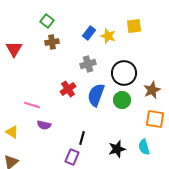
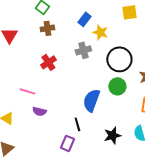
yellow star: (108, 36) -> (100, 32), moved
red cross: (68, 89) -> (48, 62), moved
blue semicircle: (96, 95) -> (91, 100), moved
black line: (82, 138) -> (77, 124), turned -32

